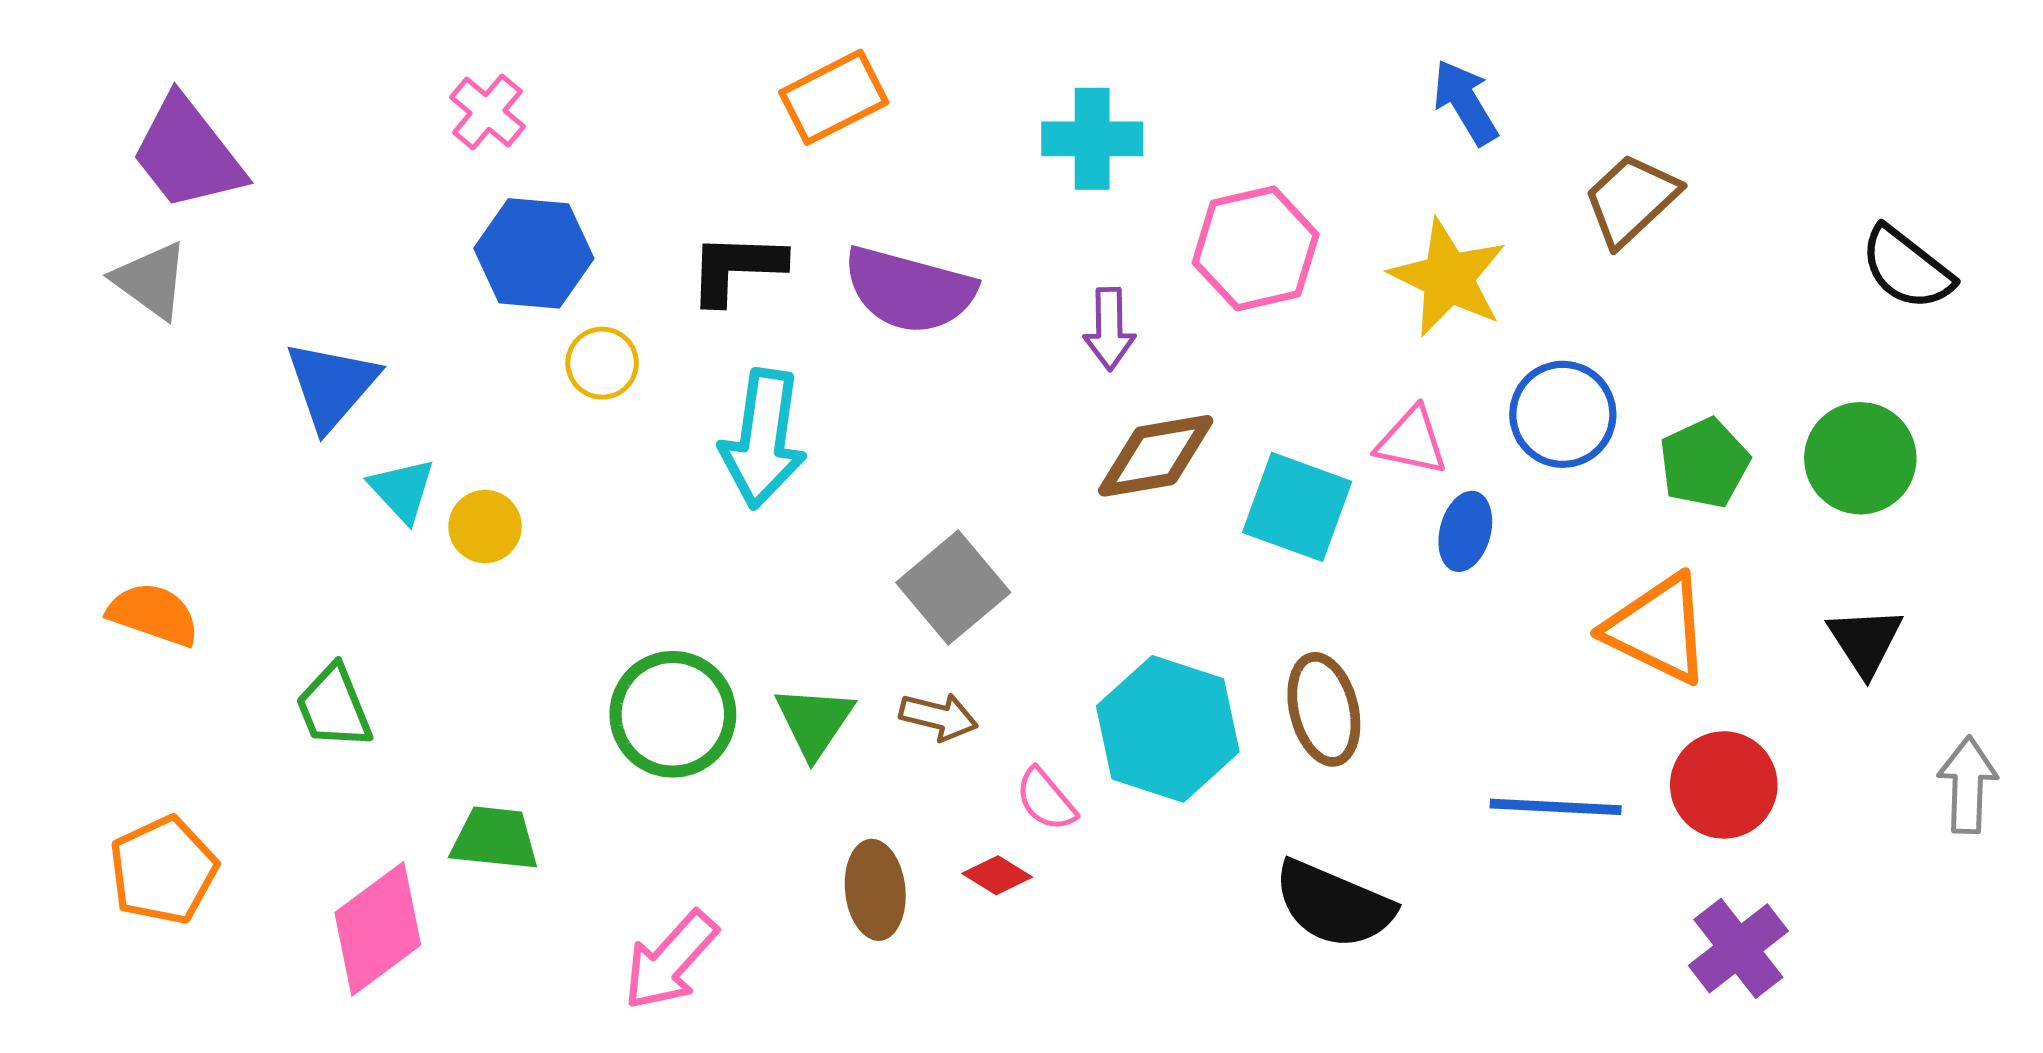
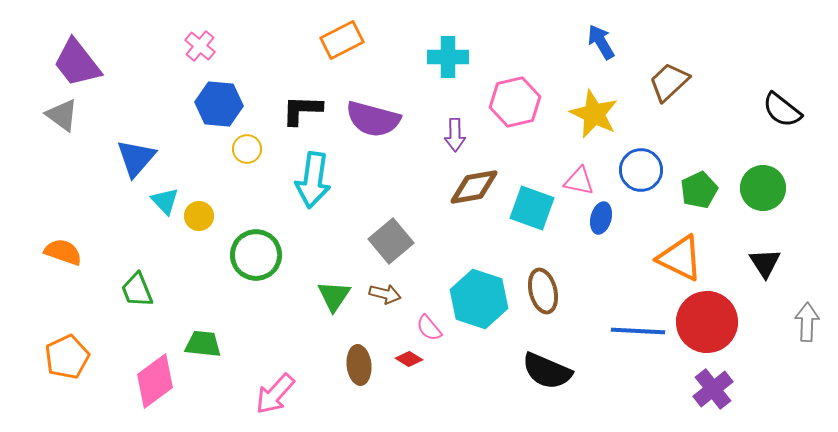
green circle: (673, 714) -> (256, 255), moved
red circle: (1724, 785) -> (707, 322), size x1.4

